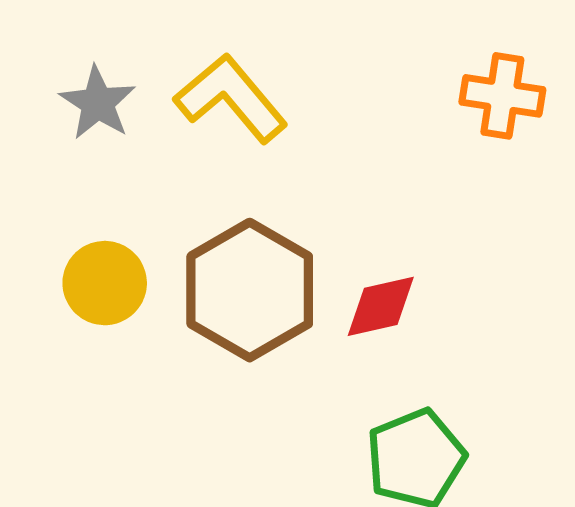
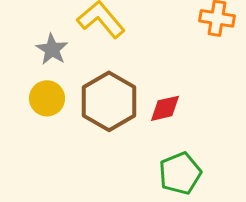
gray star: (98, 103) -> (52, 49), moved

